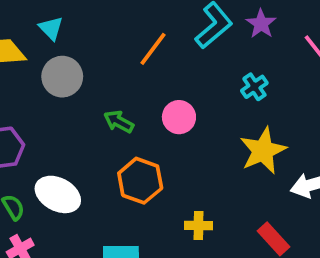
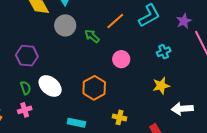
purple star: (261, 24) -> (184, 21), moved
green arrow: (119, 122) -> (92, 36), moved
yellow star: (263, 151) -> (161, 86), size x0.7

